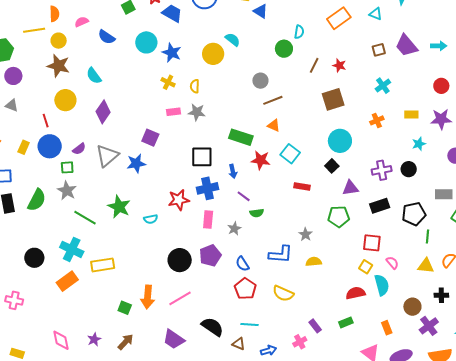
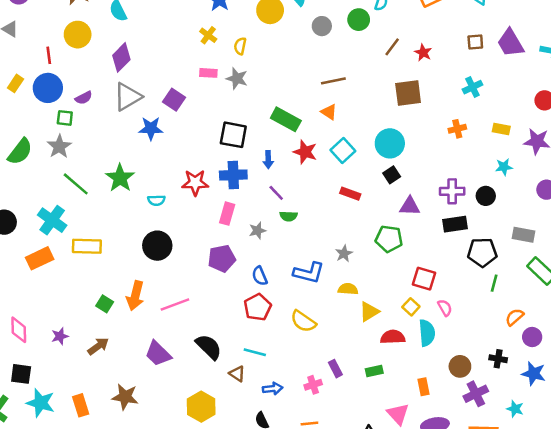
gray circle: (260, 81) -> (322, 26), moved
cyan circle: (340, 141) -> (390, 143), moved
gray triangle: (107, 156) -> (128, 97), moved
black rectangle: (380, 206) -> (455, 224), moved
black circle: (180, 260) -> (157, 246), moved
yellow triangle: (426, 266) -> (369, 312), moved, turned -48

